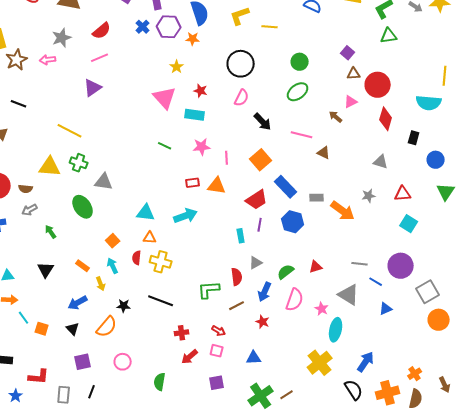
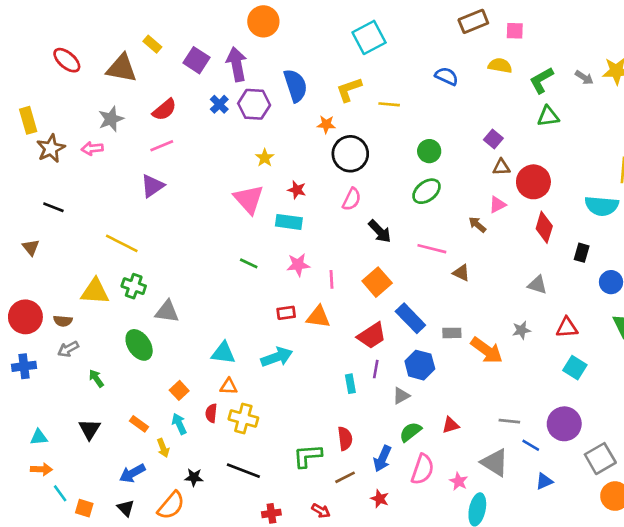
orange star: (193, 39) -> (326, 124), moved
gray triangle: (256, 263) -> (401, 396), moved

